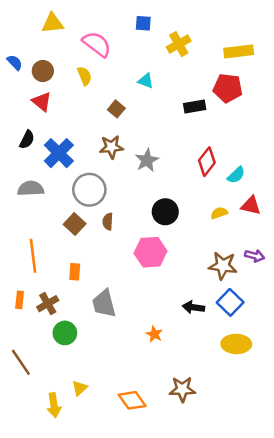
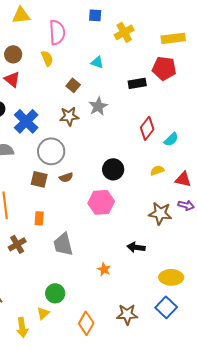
pink semicircle: (97, 44) -> (57, 32), turned 50
gray star: (147, 160) -> (98, 106), moved
red triangle: (251, 206) -> (183, 179), moved
brown semicircle: (108, 222) -> (66, 177), turned -112
brown square: (75, 224) -> (39, 179), turned -30
blue square: (230, 302) -> (166, 307), moved
green circle: (65, 333) -> (55, 293), moved
orange diamond: (132, 400) -> (86, 323), turned 65

